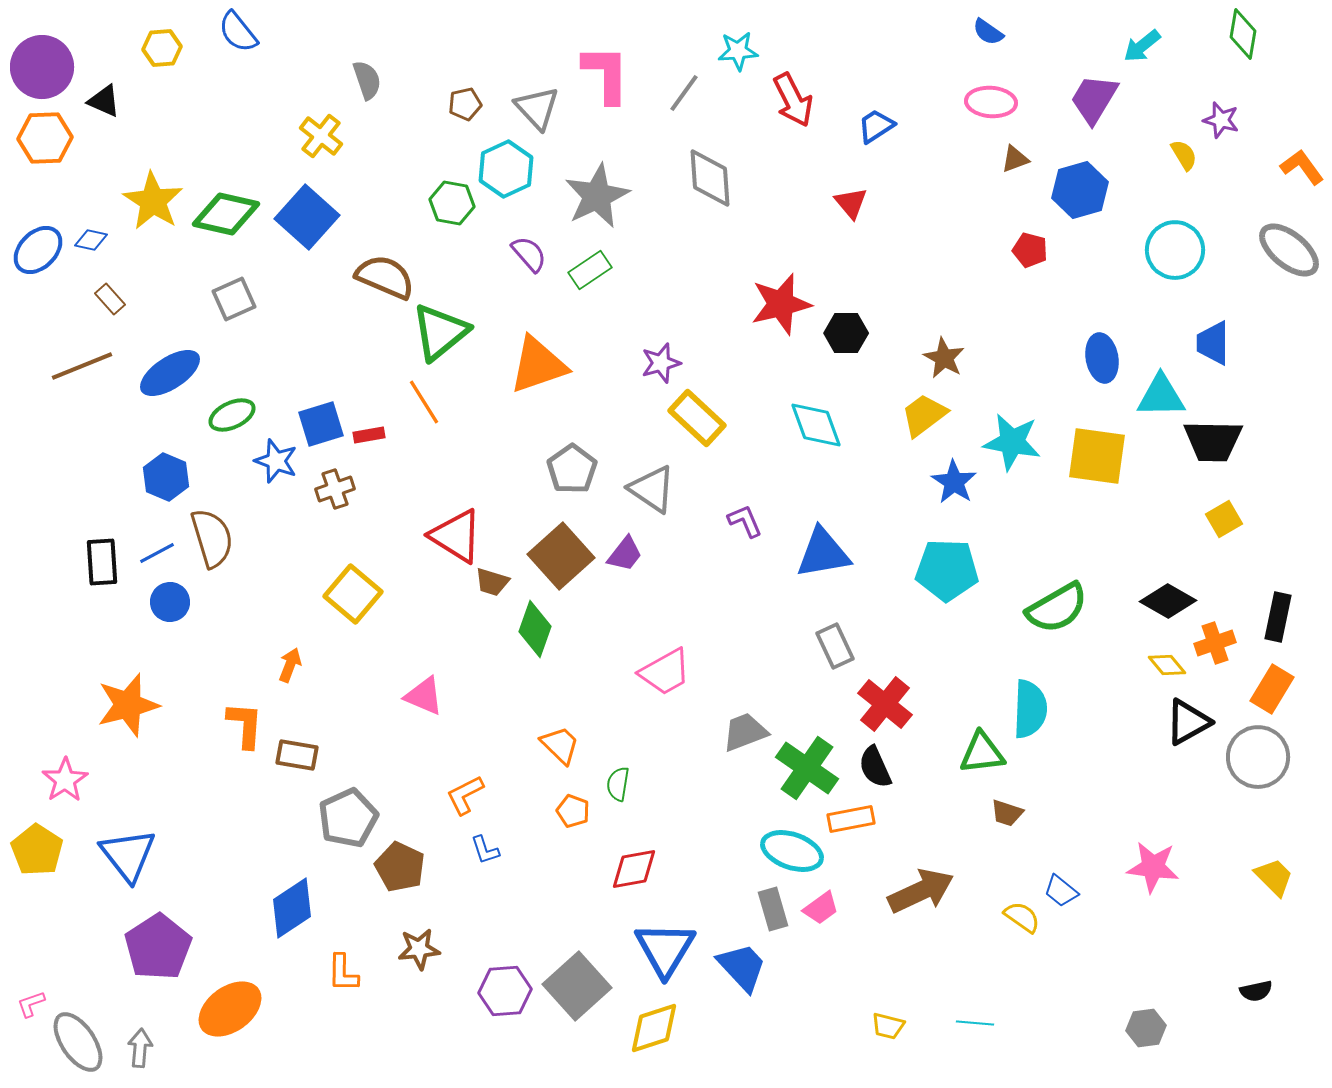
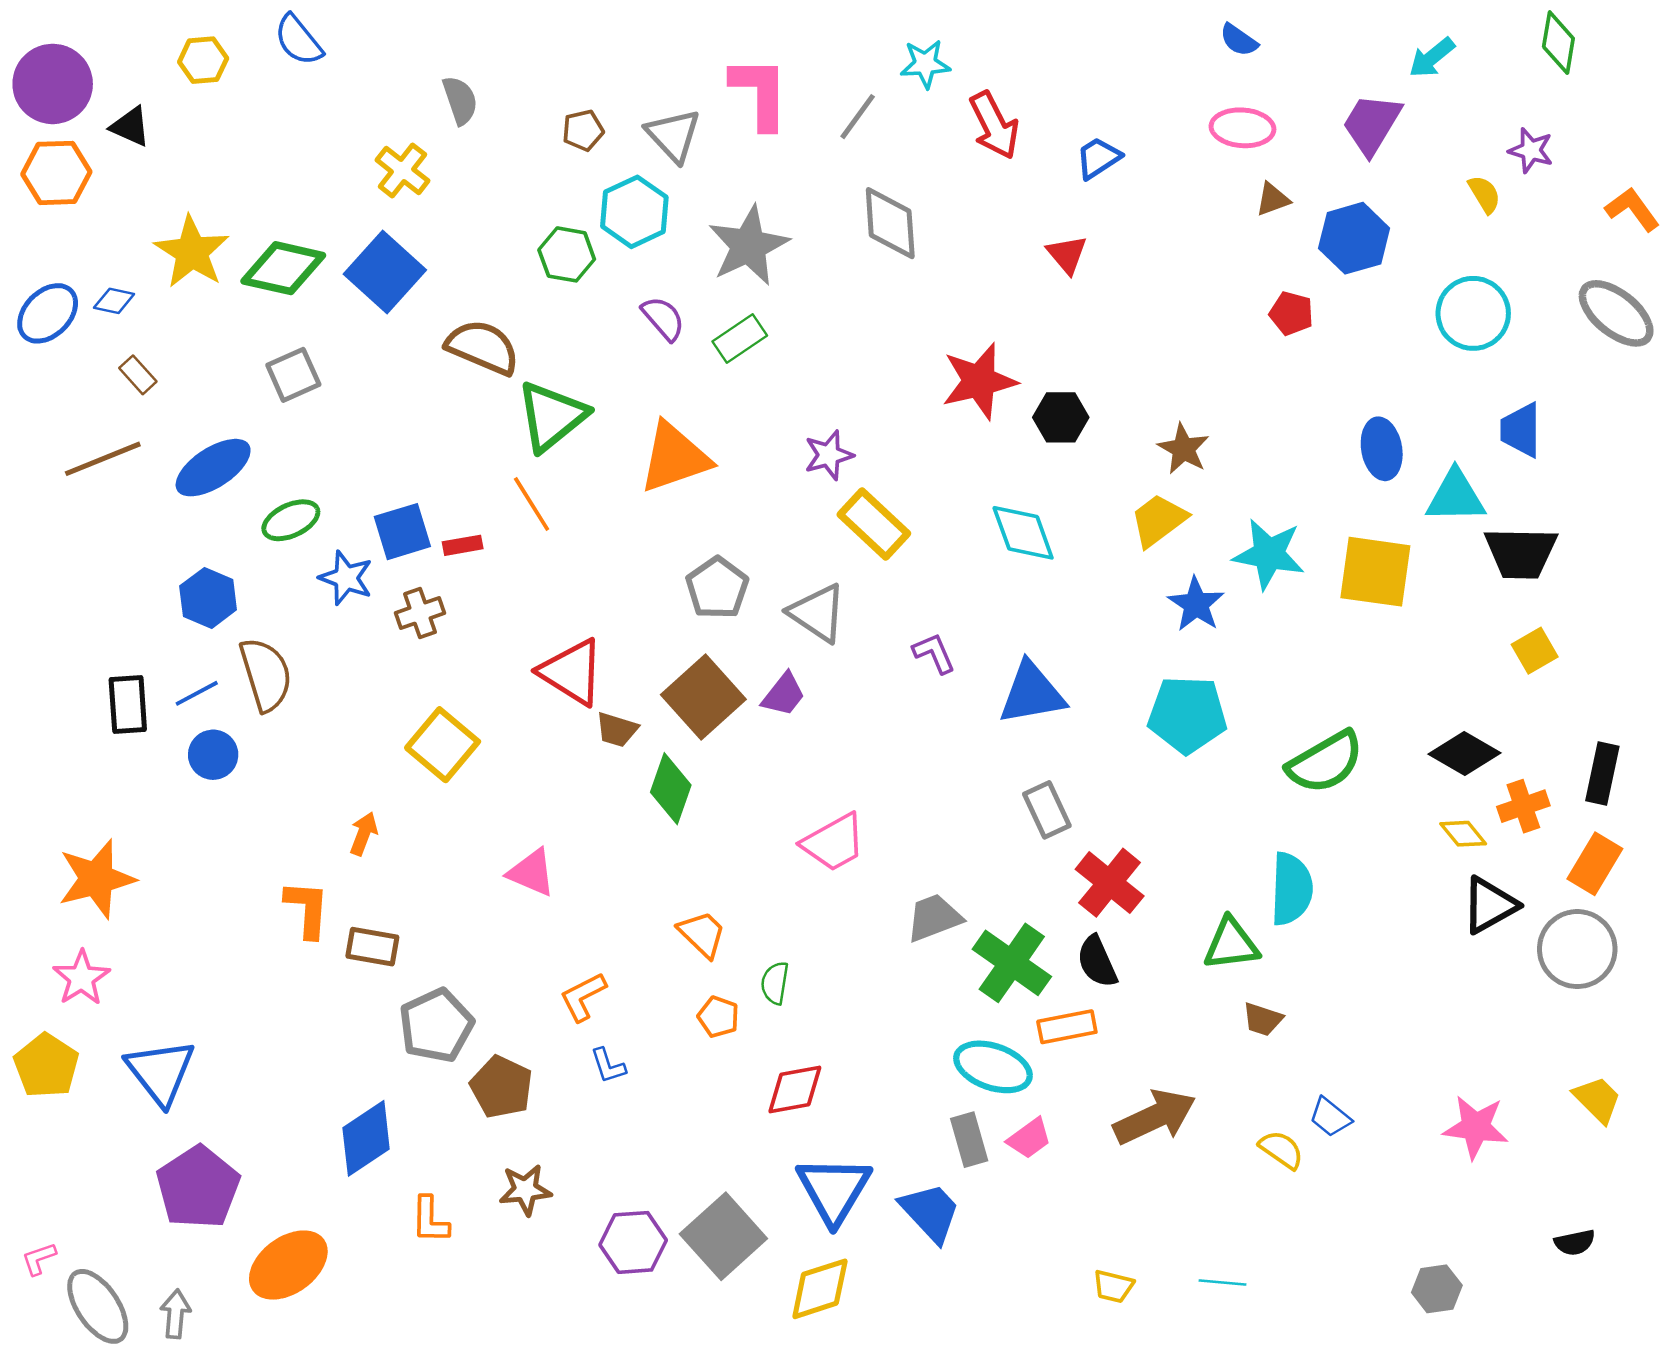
orange star: (128, 705) -> (97, 879), moved
pink star: (1153, 867) -> (1476, 1127), moved

